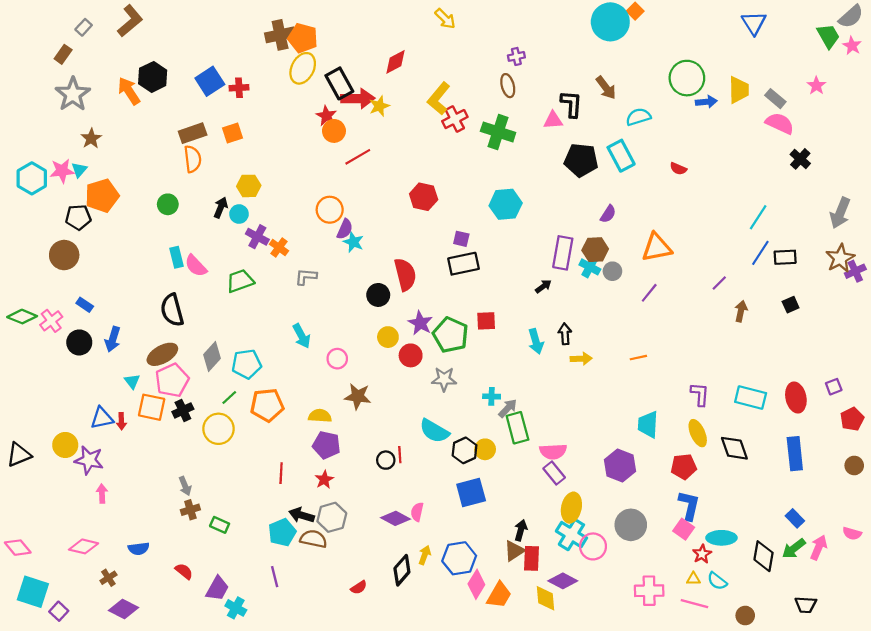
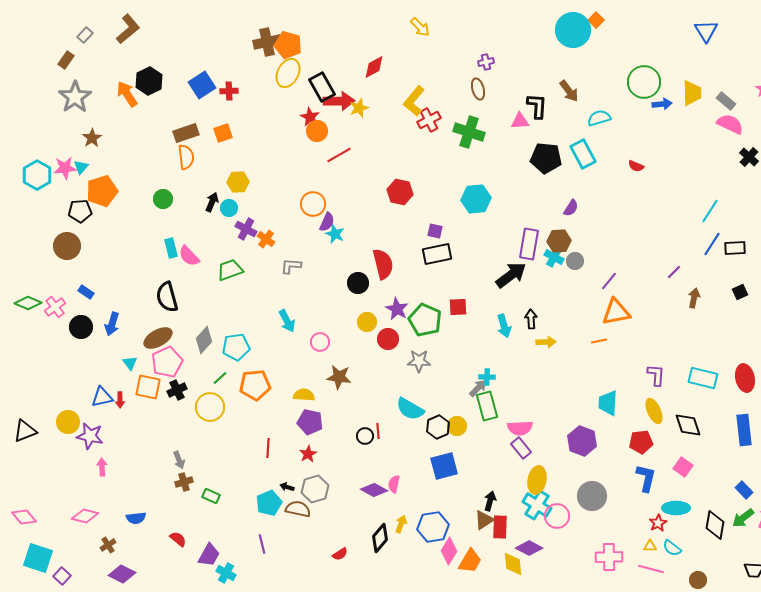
orange triangle: (657, 247) -> (616, 312), moved
black arrow: (543, 286) -> (511, 275), size x2.0
cyan cross: (492, 396) -> (487, 377), moved
black arrow: (302, 515) -> (287, 487), size x0.6
pink square: (684, 529) -> (683, 467), moved

